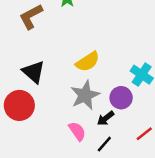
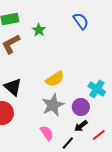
black arrow: (106, 118) -> (81, 126), moved

